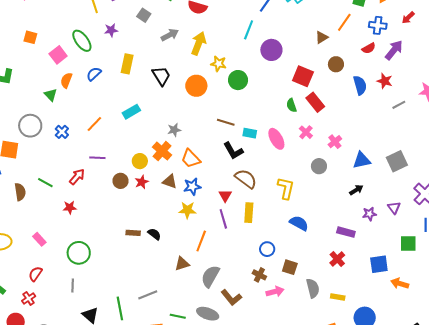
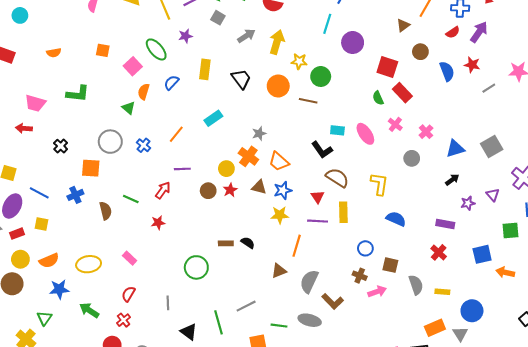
brown line: (226, 122) -> (308, 101), moved
purple line: (223, 219) -> (318, 221), turned -66
green circle: (79, 253) -> (196, 267), moved

